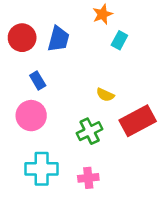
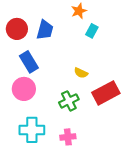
blue rectangle: (38, 81) -> (29, 62), size x1.5

